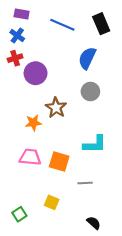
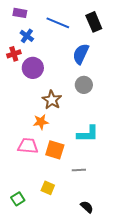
blue cross: (17, 36) -> (27, 36), moved
orange star: (33, 123) -> (41, 122), moved

